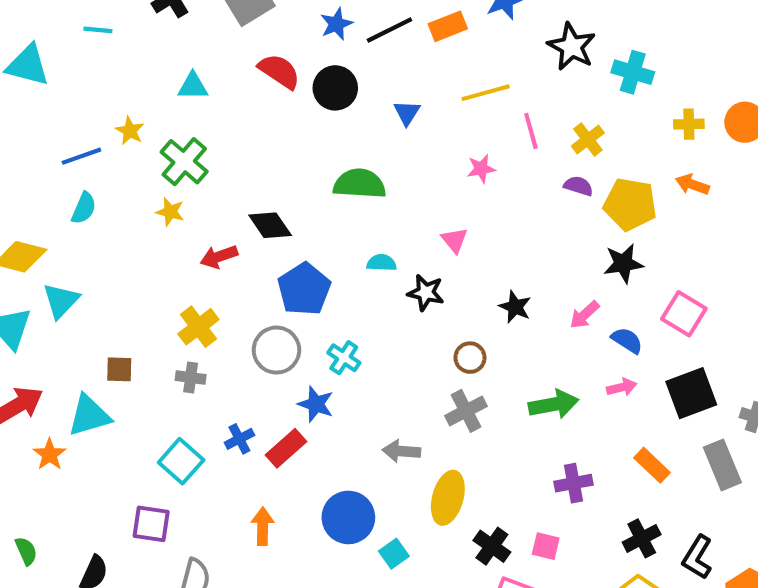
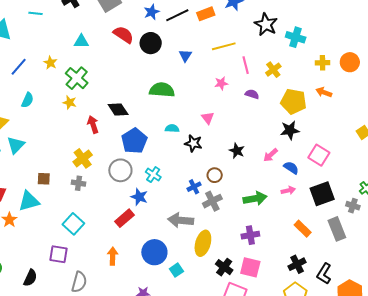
blue line: (81, 156) -> (19, 67), moved, turned -30
purple semicircle: (578, 186) -> (252, 94), moved
red arrow: (219, 257) -> (93, 125), turned 90
blue cross: (239, 439) -> (194, 187), moved
gray arrow: (401, 451) -> (181, 220), size x1.4
purple cross: (574, 483) -> (250, 235), moved
pink square: (546, 546) -> (250, 267), size x1.5

